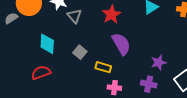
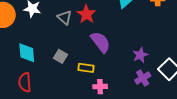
gray triangle: (74, 16) -> (65, 17), moved
red semicircle: (41, 73) -> (25, 82), turned -66
purple cross: (149, 84) -> (143, 78), moved, turned -35

